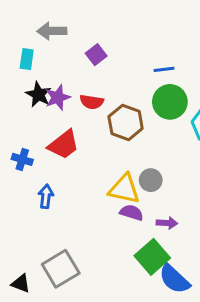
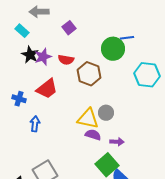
cyan rectangle: (27, 59) -> (22, 31), turned -56
blue line: (164, 69) -> (127, 38), moved
green circle: (170, 102) -> (113, 49), moved

